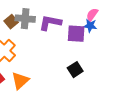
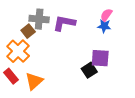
brown square: (11, 22) -> (28, 31), moved
purple square: (76, 34) -> (100, 58), moved

